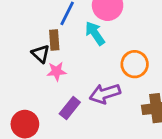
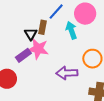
pink star: (57, 71) -> (38, 49), size x1.5
purple rectangle: (70, 108) -> (23, 55), moved

